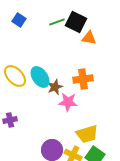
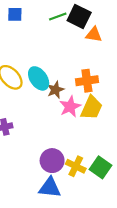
blue square: (19, 20) -> (15, 14), turned -32
pink star: (68, 102) -> (70, 107), turned -30
yellow trapezoid: (87, 134) -> (91, 108), moved, turned -50

